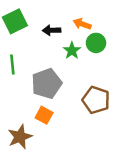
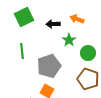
green circle: (96, 43) -> (88, 53), moved

